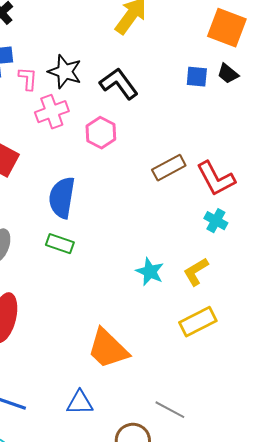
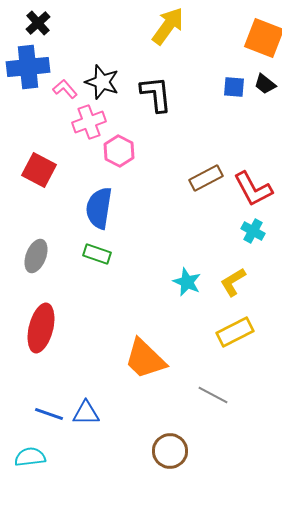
pink L-shape: (28, 79) -> (65, 89), turned -45
black L-shape: (119, 84) -> (156, 94), turned 30
pink hexagon: (101, 133) -> (119, 151), moved
blue triangle: (80, 403) -> (86, 413), moved
gray line: (170, 410) -> (213, 395), moved

